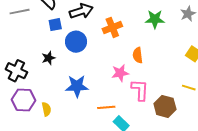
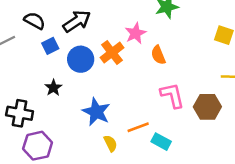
orange cross: (112, 27) -> (112, 53), moved
pink star: (120, 73) -> (136, 33), moved
blue star: (77, 86) -> (96, 112), turned -30
yellow semicircle: (46, 109) -> (110, 143), moved

